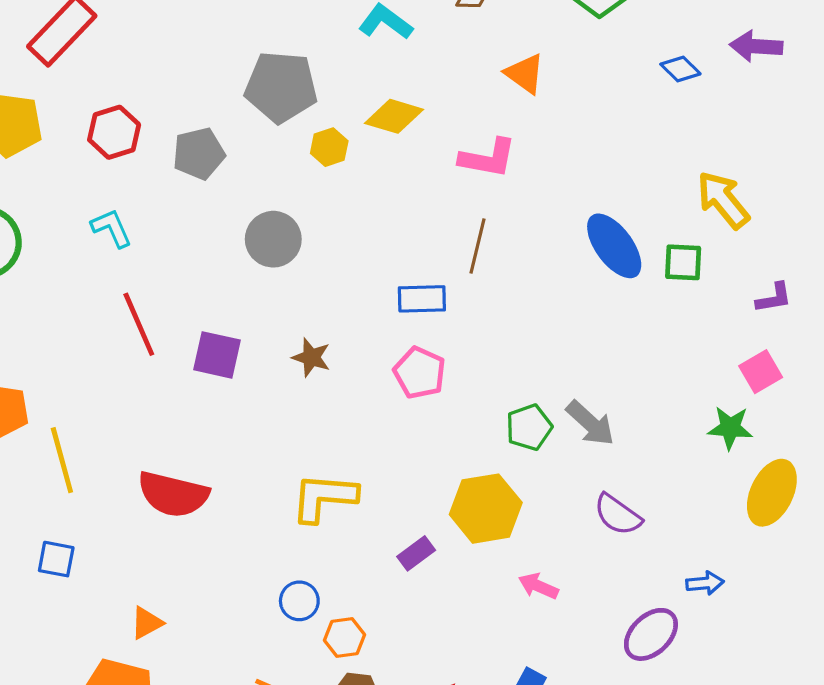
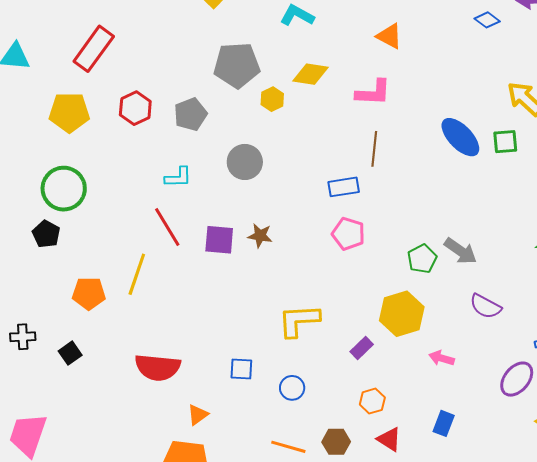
cyan L-shape: (112, 228) -> (178, 177), moved, turned 120
brown star: (311, 357) -> (260, 236), moved
yellow line: (62, 460) -> (137, 274), moved, turned 42
red semicircle: (173, 494) -> (158, 367), moved
blue square: (56, 559) -> (241, 369), moved
orange hexagon: (345, 637) -> (372, 401), moved

